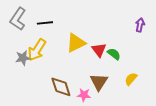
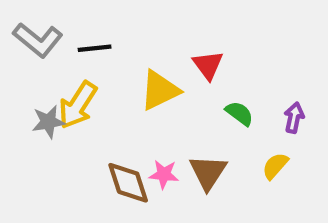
gray L-shape: (18, 19) -> (38, 40), turned -85
purple arrow: (140, 25) -> (294, 118), moved
red triangle: (99, 50) -> (208, 65), moved
pink star: (84, 95) -> (164, 174), moved

